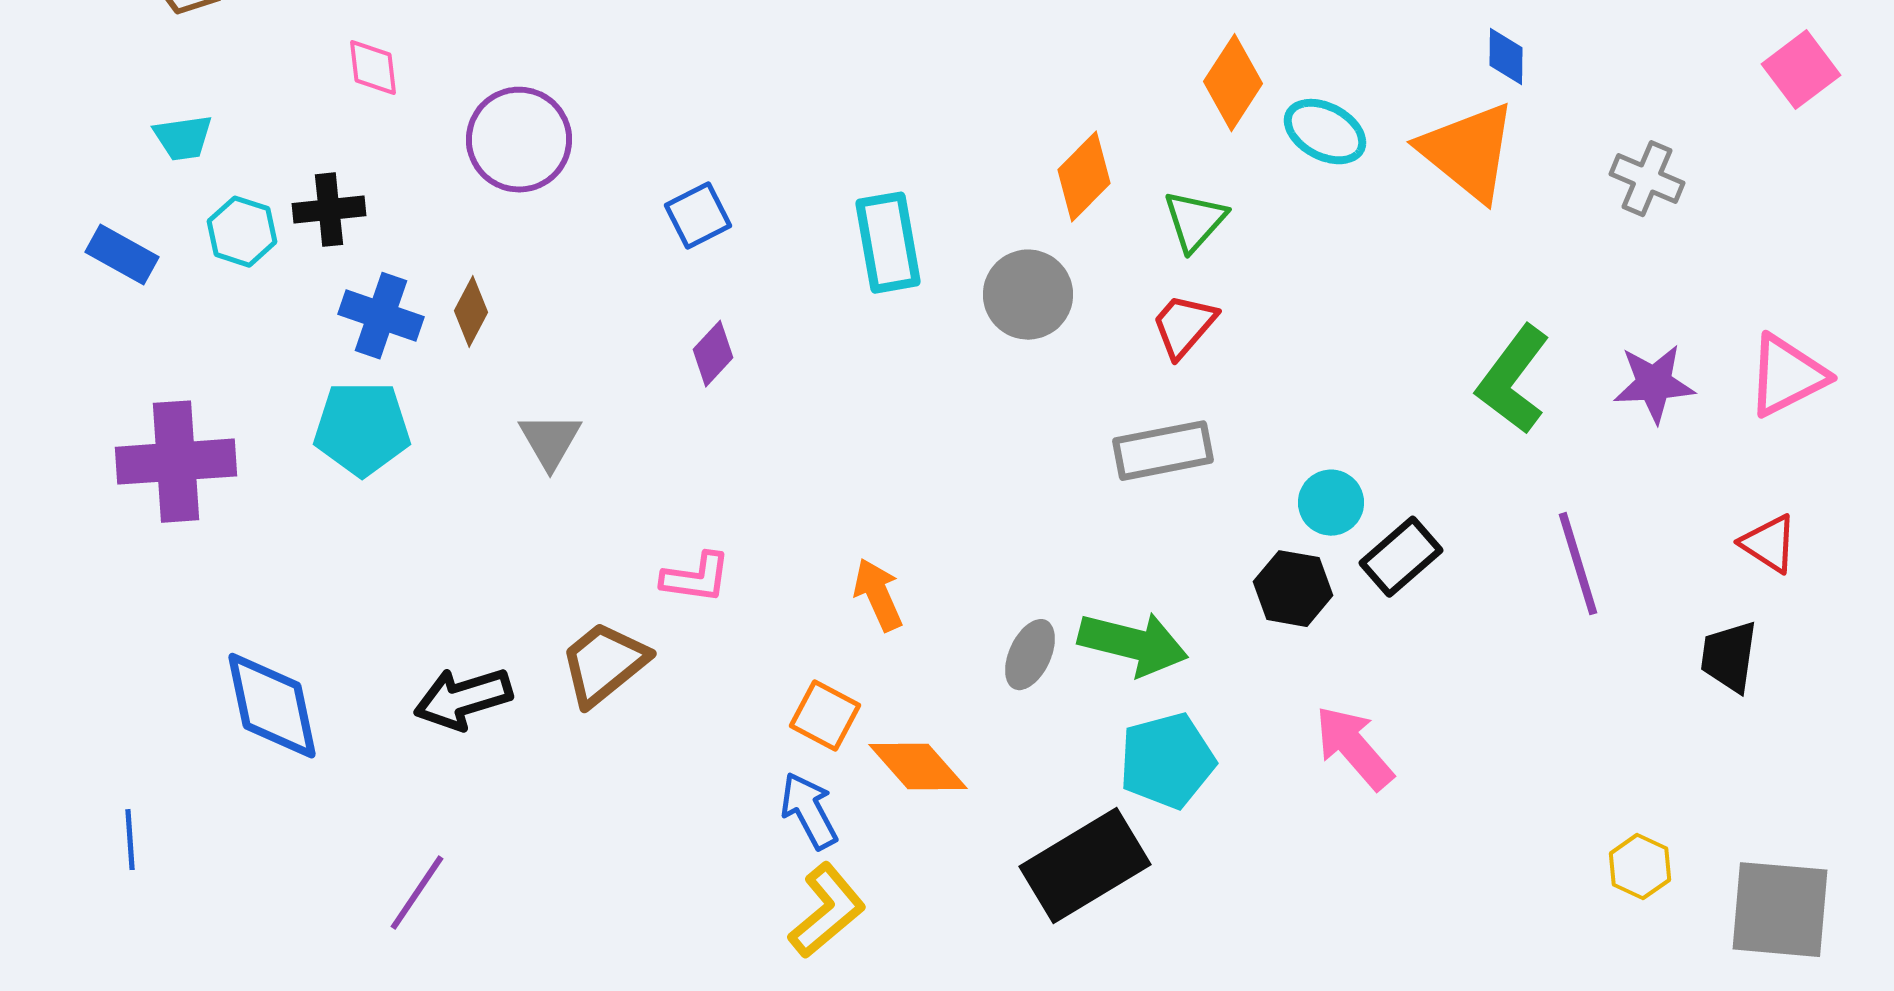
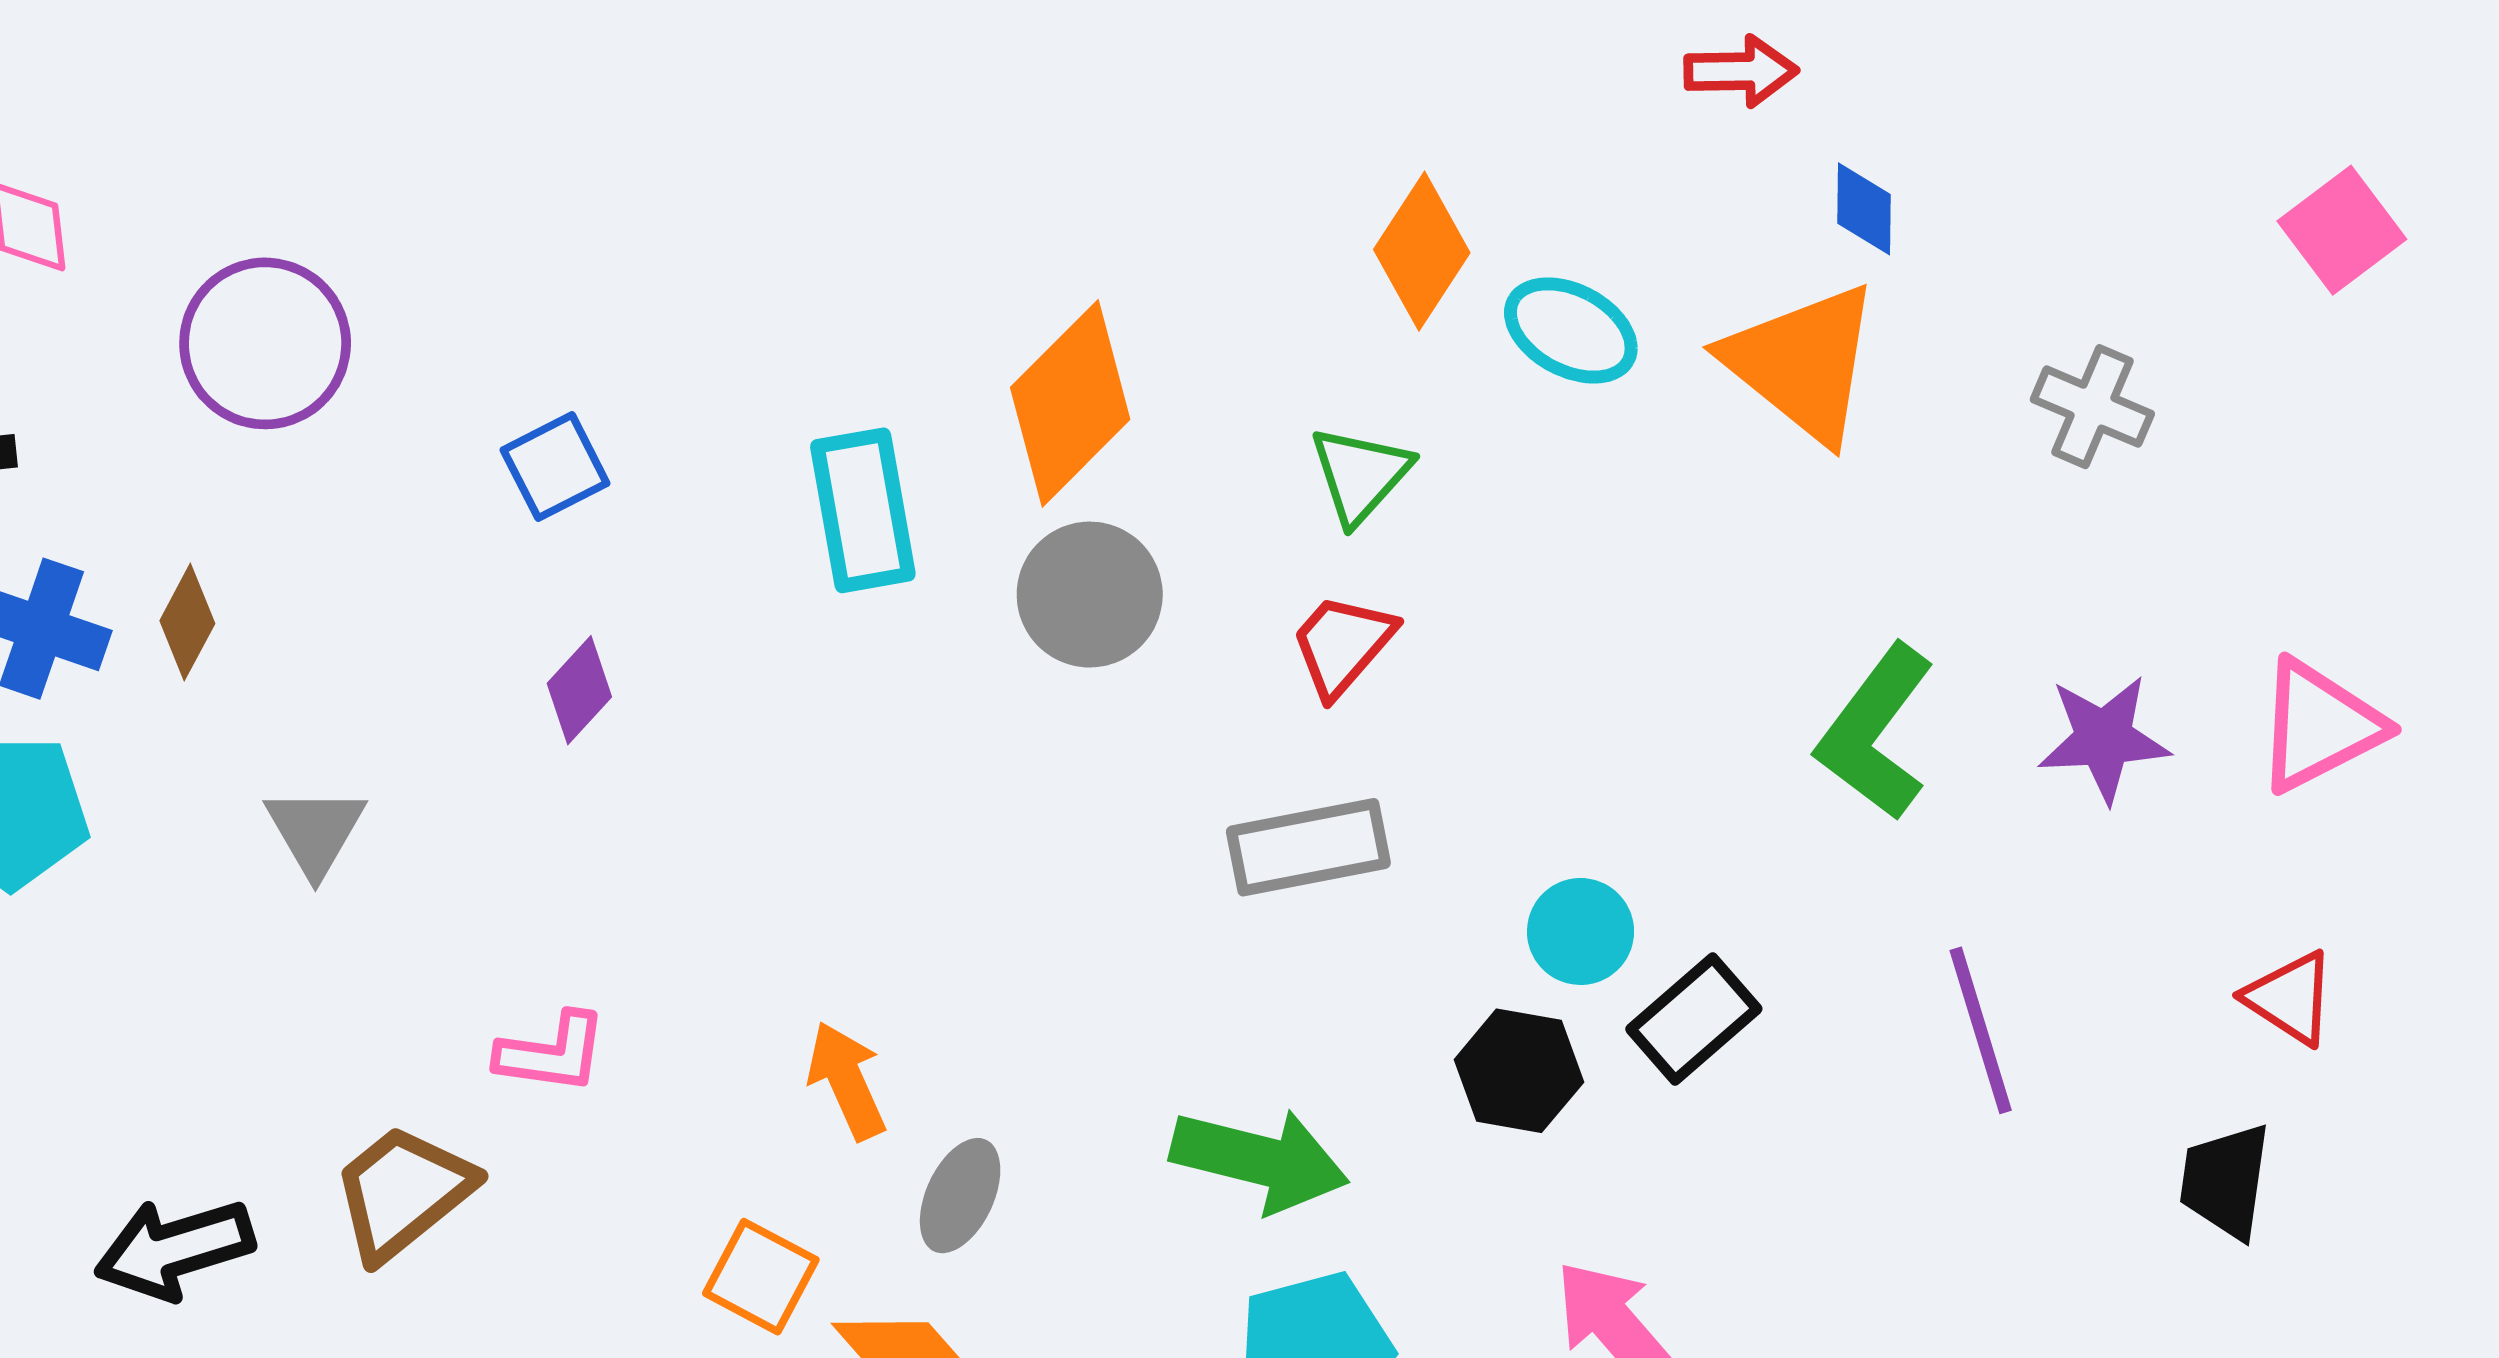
orange diamond: (1084, 177) -> (1070, 403), moved, size x1.4
gray ellipse: (1030, 655) -> (960, 1196), moved

